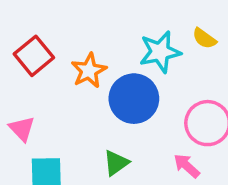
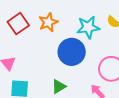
orange star: (89, 71) -> (48, 22), moved

